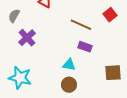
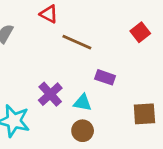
brown line: (81, 25) -> (77, 42), moved
purple cross: (27, 38) -> (50, 94), moved

